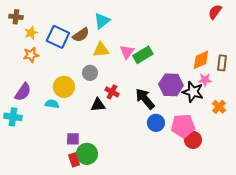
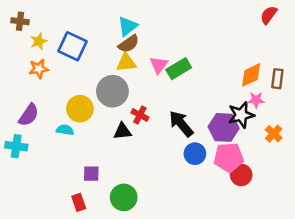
brown semicircle: (81, 35) -> (129, 44), moved
gray circle: (90, 73) -> (112, 91), size x1.6
purple hexagon: (171, 85) -> (224, 127), moved
black star: (193, 92) -> (241, 115), turned -30
green circle: (87, 154) -> (124, 197), moved
red rectangle: (74, 160) -> (79, 202), moved

